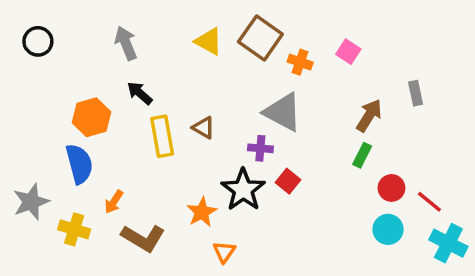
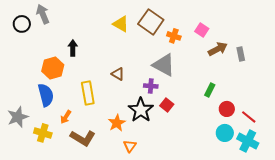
gray arrow: (126, 43) -> (43, 14), moved
black arrow: (140, 93) -> (73, 48), moved, turned 49
brown arrow: (369, 116) -> (218, 49), moved, turned 30
yellow rectangle: (162, 136) -> (88, 93), moved
cyan cross: (448, 243) -> (248, 141), moved

